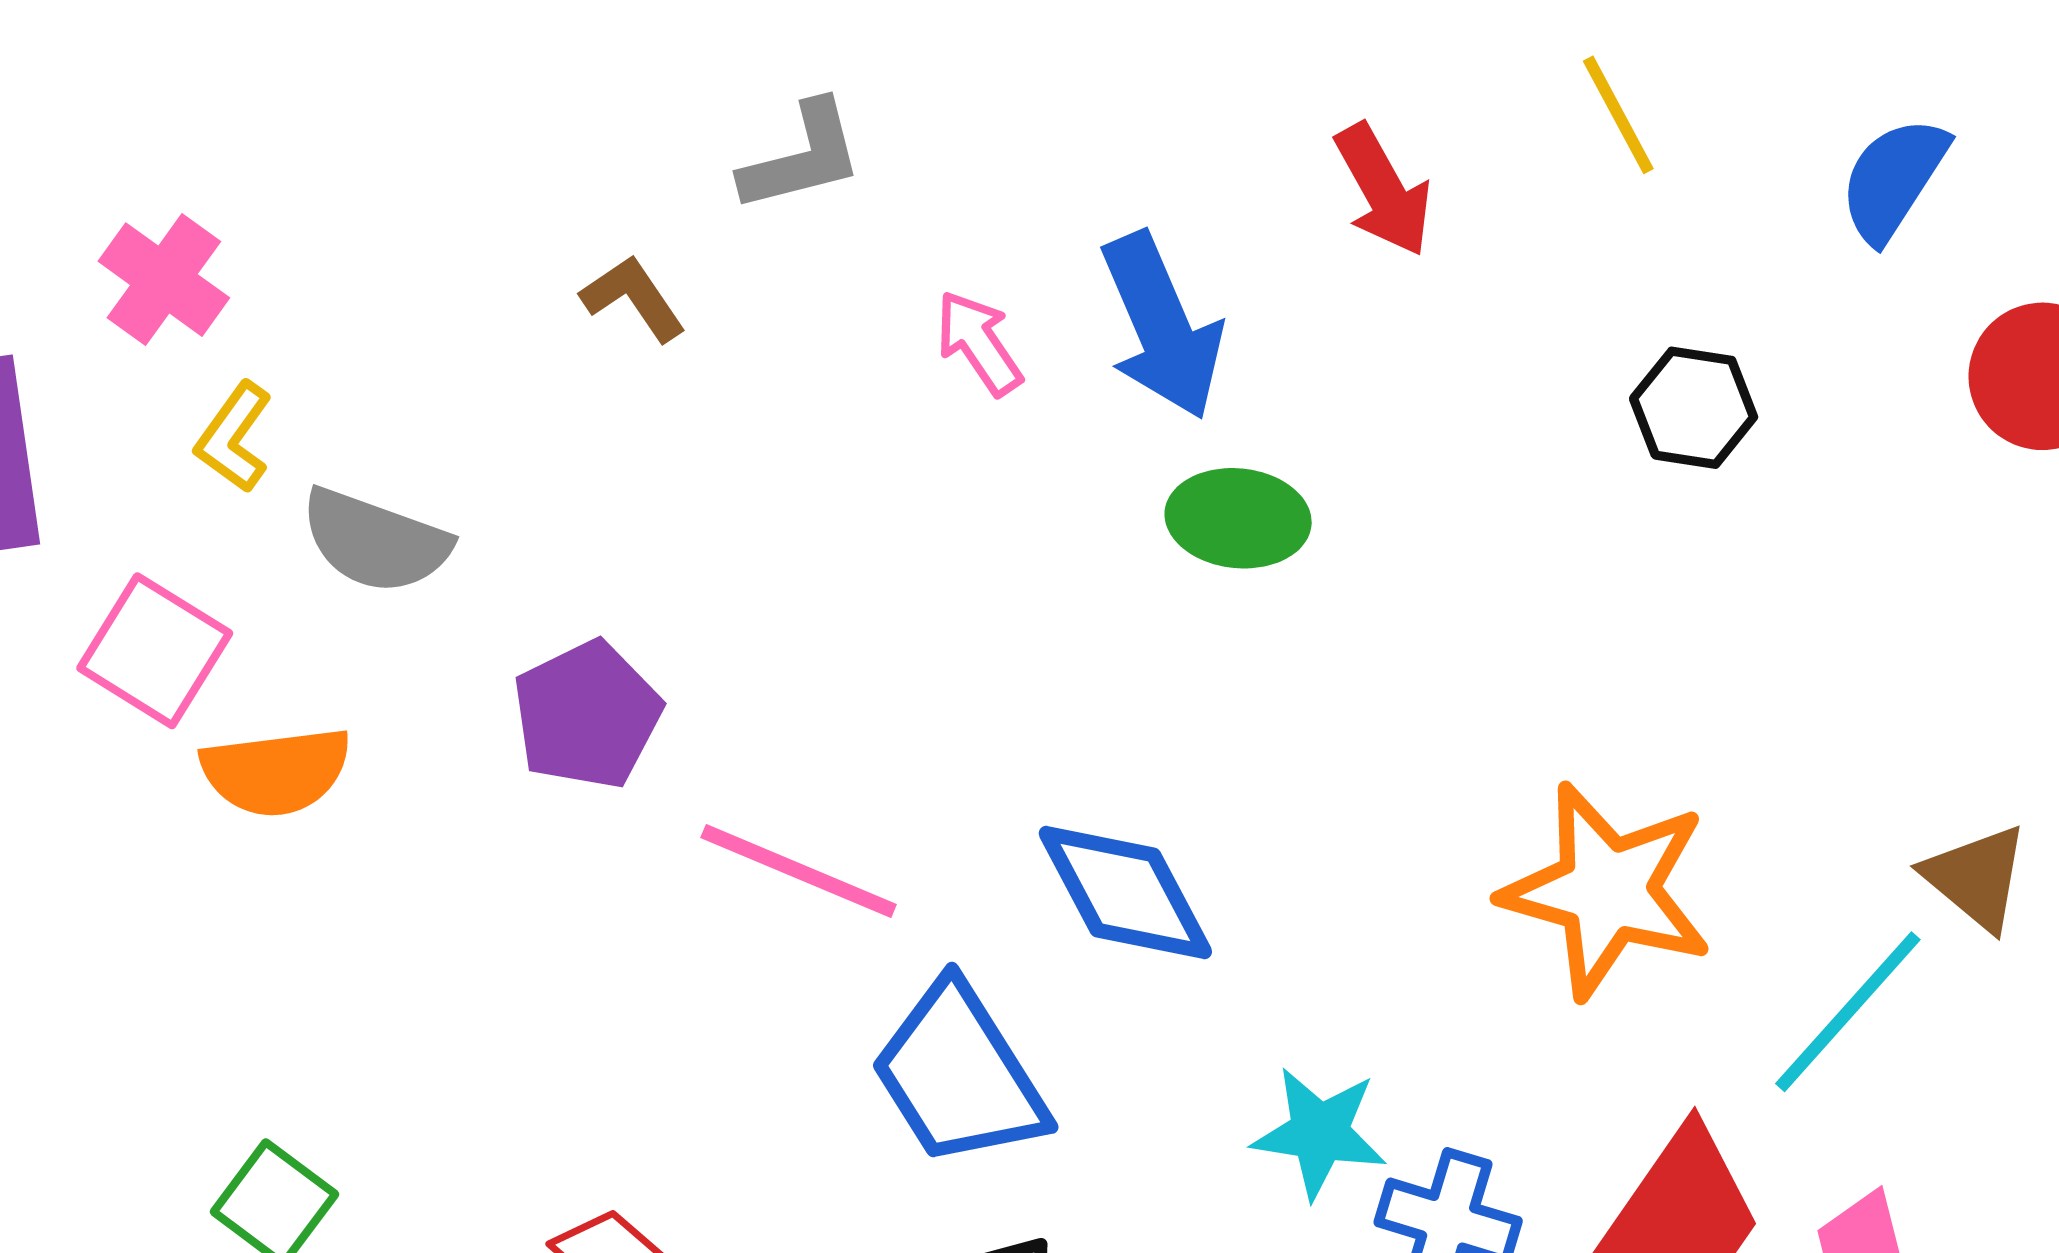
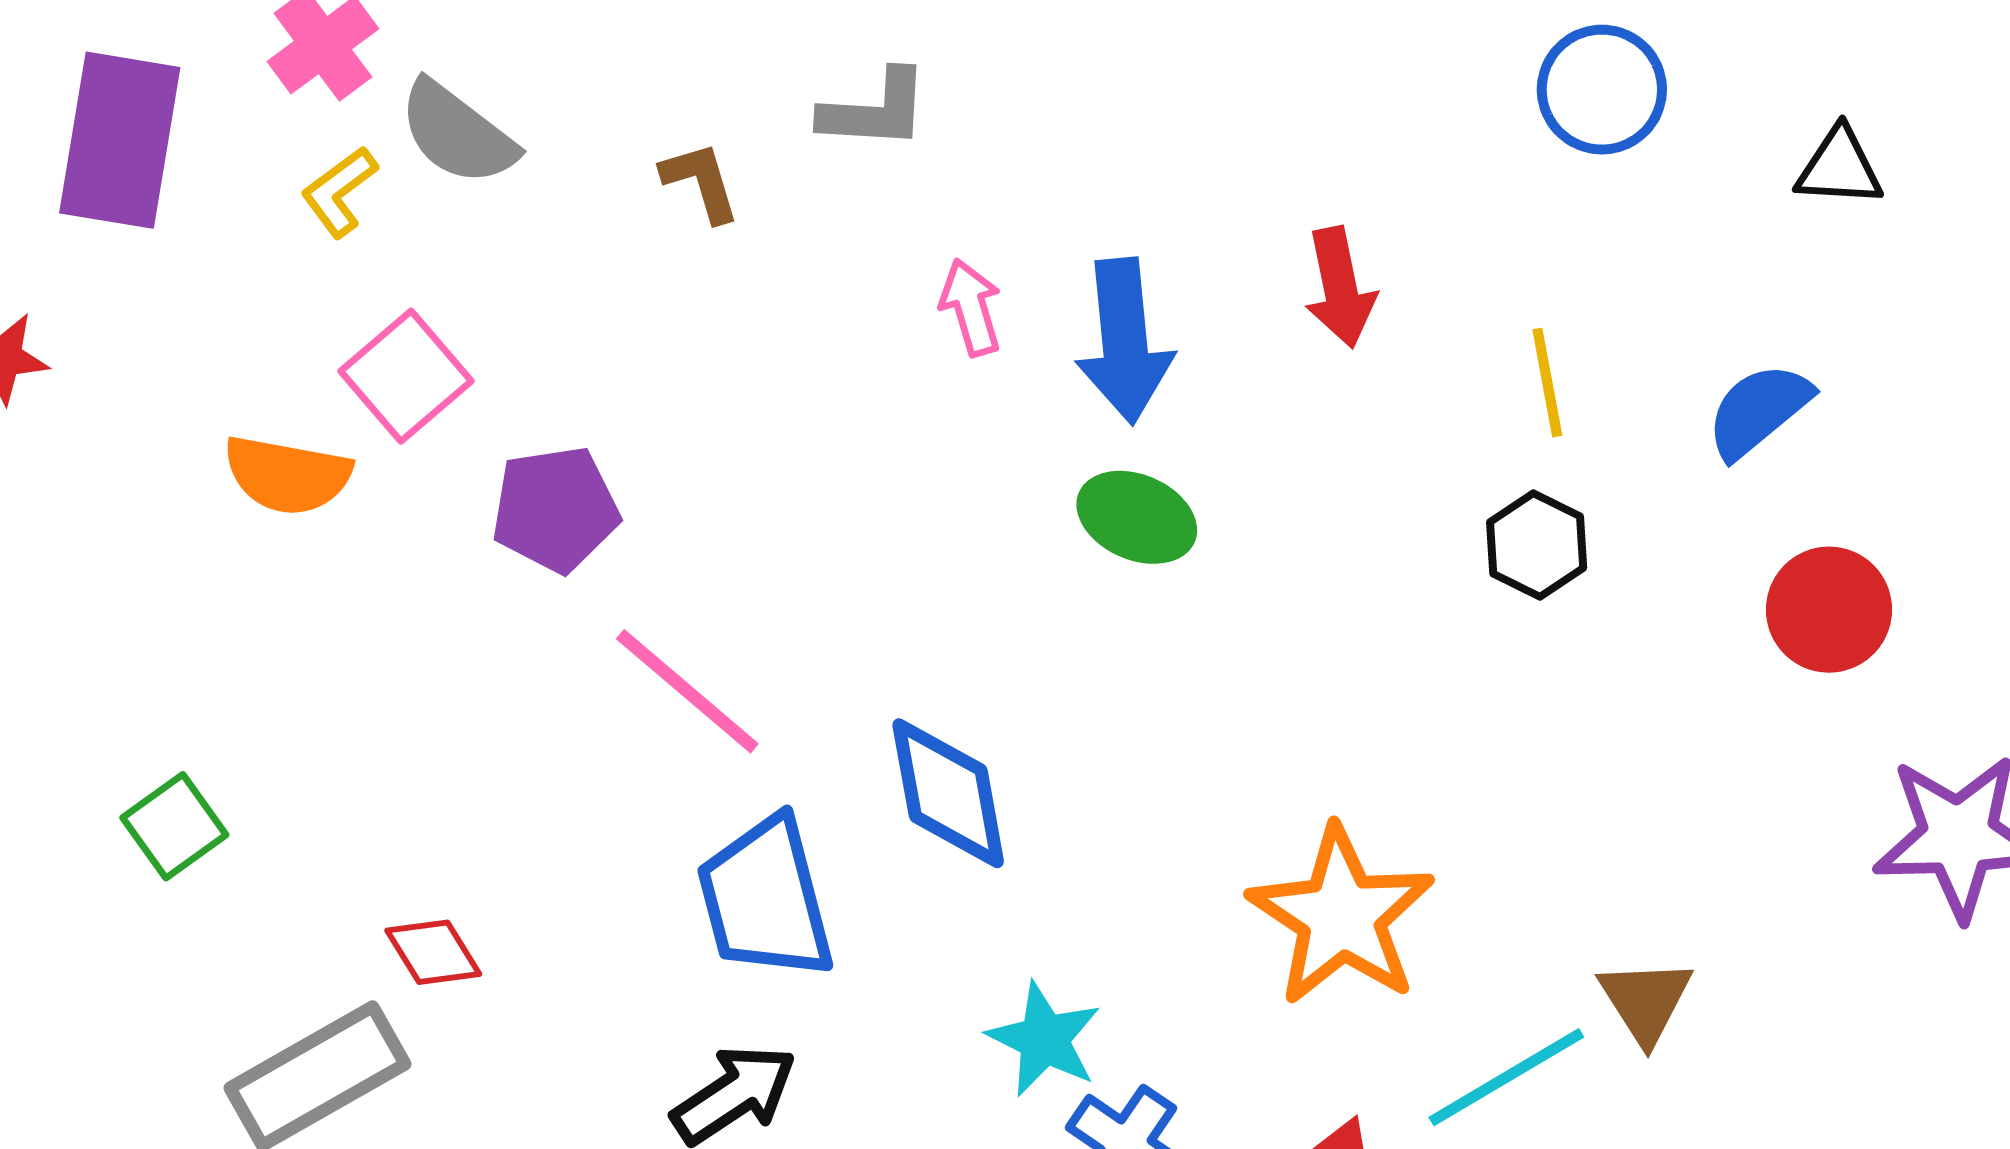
yellow line: (1618, 115) -> (1547, 383), moved
gray semicircle: (375, 541) -> (457, 133), moved
pink square: (155, 651) -> (406, 376), moved

